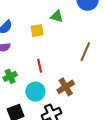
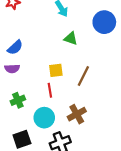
yellow square: (37, 31) -> (56, 70), moved
brown line: (85, 52) -> (83, 76), moved

